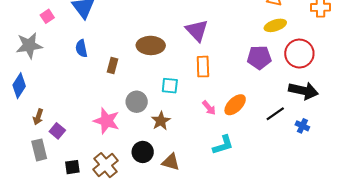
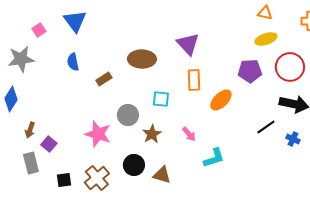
brown rectangle: (113, 66) -> (104, 79), turned 42
orange ellipse: (235, 105) -> (221, 100), moved
pink arrow: (209, 108) -> (189, 134), moved

